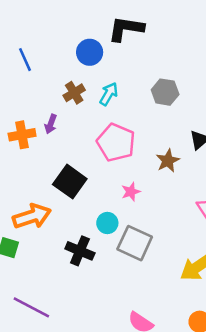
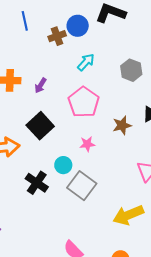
brown cross: (74, 93) -> (57, 36), moved
purple arrow: (51, 124) -> (40, 85), moved

